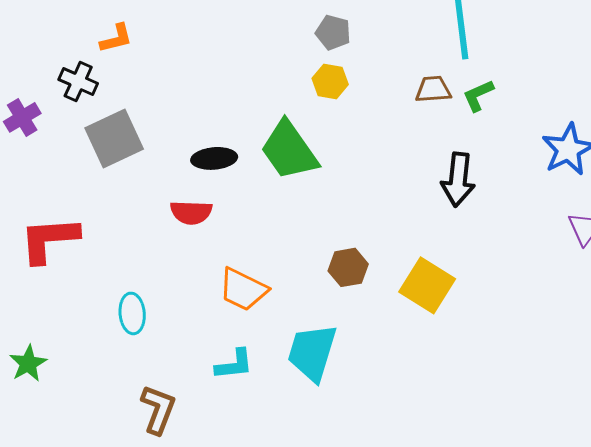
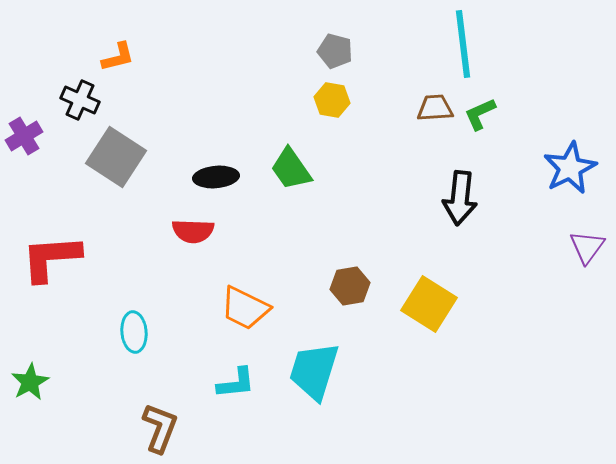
gray square: (114, 138) -> (116, 157), turned -32
green trapezoid: (289, 150) -> (291, 169), size x0.7

